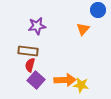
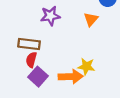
purple star: (37, 26) -> (50, 16), moved
yellow star: (81, 85) -> (86, 66), moved

